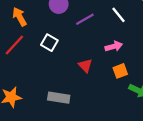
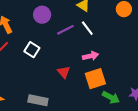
white line: (118, 15) -> (87, 28), moved
orange square: (120, 71) -> (95, 79), size x1.5

